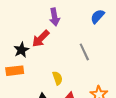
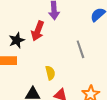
red arrow: (41, 39) -> (38, 31), turned -30

